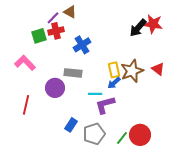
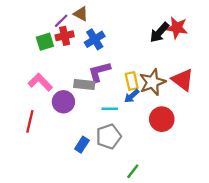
blue cross: (82, 45) -> (95, 39), moved
pink L-shape: (25, 63) -> (40, 82), moved
red triangle: (158, 69) -> (183, 80), size x1.5
purple L-shape: (105, 105) -> (99, 72), moved
gray pentagon: (94, 134) -> (109, 136), moved
red circle: (140, 135) -> (162, 119), moved
green line: (122, 138) -> (133, 171), moved

